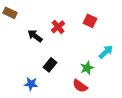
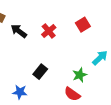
red square: (90, 21) -> (83, 25), turned 32
black arrow: (35, 36) -> (19, 31), moved

